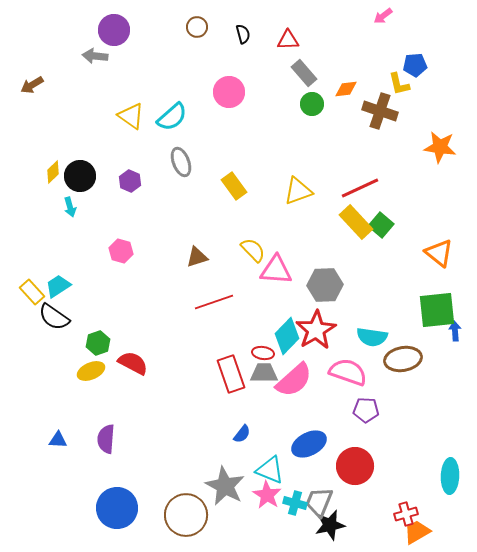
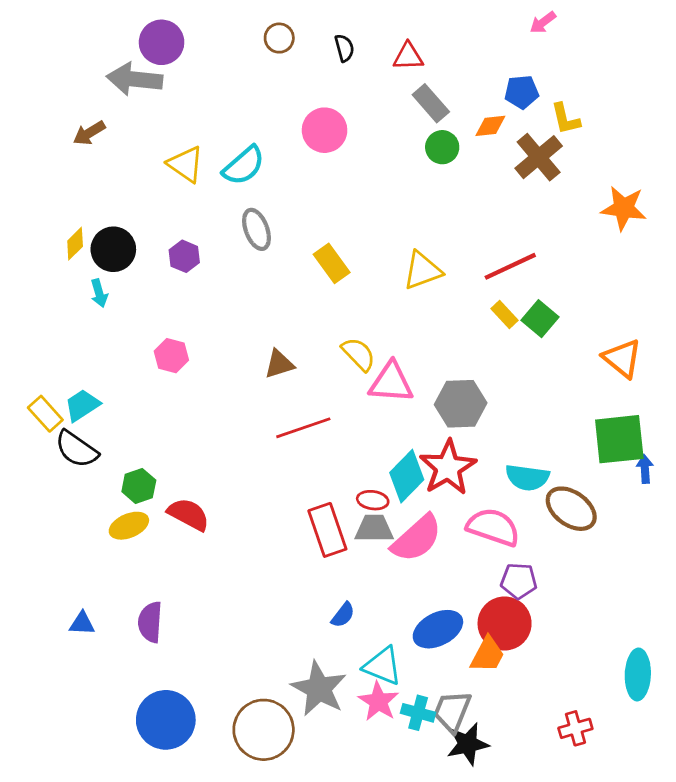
gray arrow: (95, 56) -> (135, 79), size x1.5
blue pentagon: (415, 65) -> (522, 92), moved
brown arrow: (32, 85) -> (89, 133), moved
brown cross: (380, 111) -> (539, 157), turned 32
yellow rectangle: (356, 222) -> (505, 314), size x0.6
brown ellipse: (403, 359) -> (571, 509), turned 45
red circle: (355, 466) -> (505, 623), moved
orange trapezoid: (417, 532) -> (488, 655), moved, turned 148

